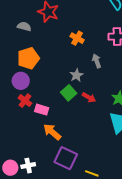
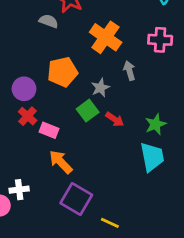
gray semicircle: (24, 26) -> (49, 21), moved
orange cross: (77, 38) -> (106, 37), size x1.6
orange pentagon: (28, 58) -> (63, 72), moved
white cross: (28, 166) -> (19, 190), moved

